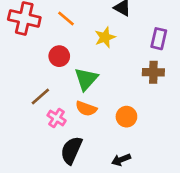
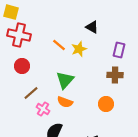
orange line: (66, 18) -> (59, 45), moved
red circle: (59, 56) -> (22, 66), moved
orange circle: (126, 117) -> (106, 104), moved

